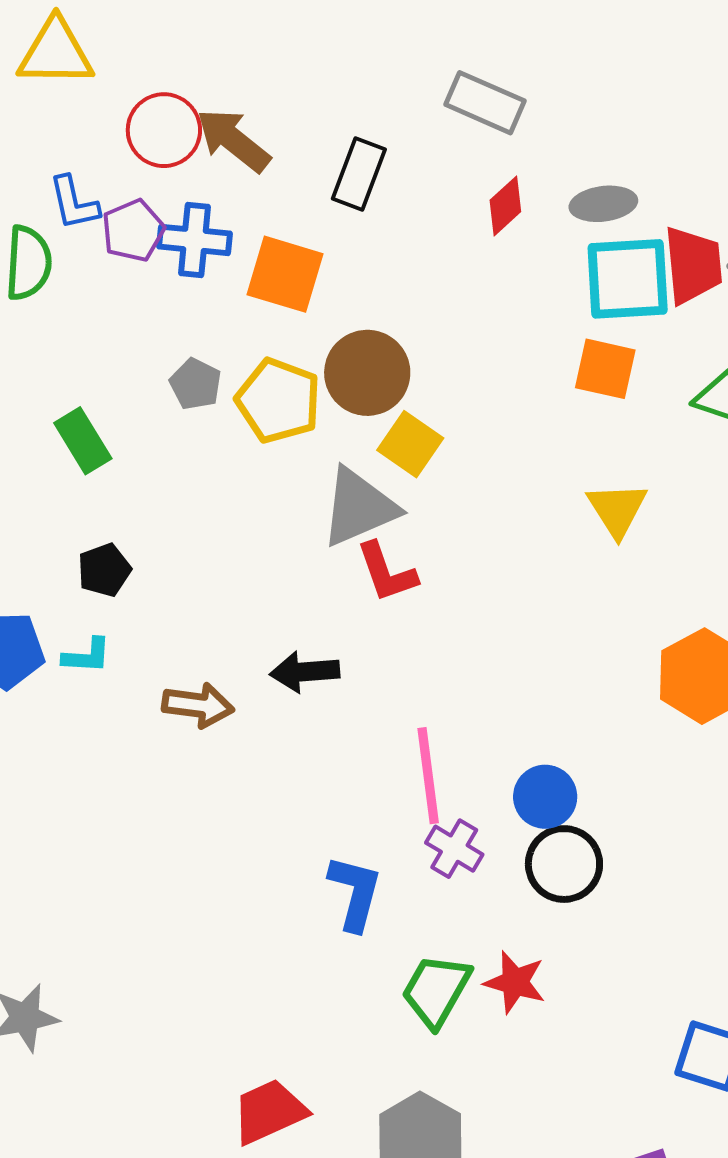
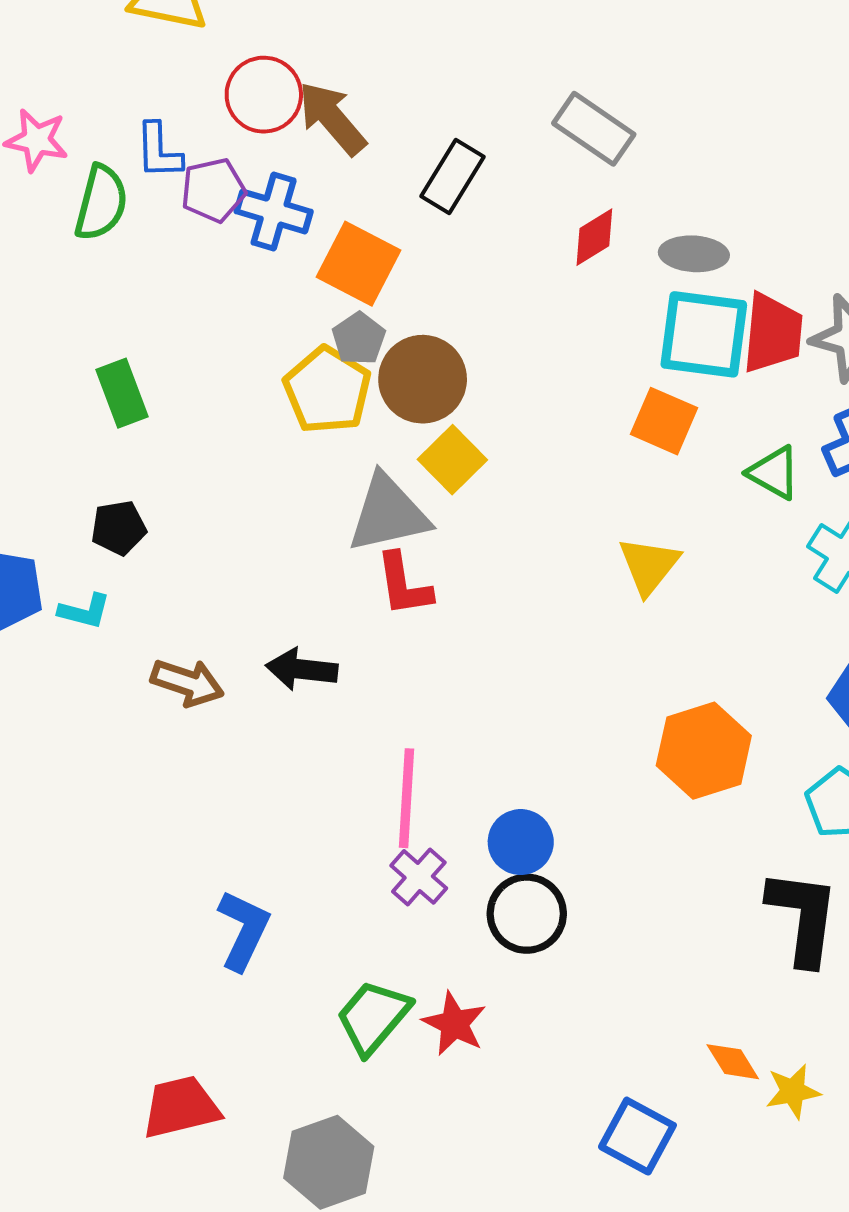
gray pentagon: (196, 384) -> (359, 339), moved
blue L-shape: (355, 893) -> (243, 930), moved

